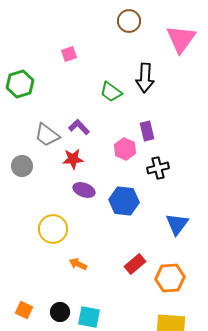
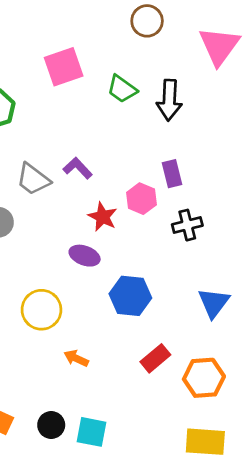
pink square: (69, 54) -> (64, 67), size x1.8
green trapezoid: (111, 92) -> (122, 89), moved
red star: (73, 159) -> (103, 217), moved, turned 30
blue hexagon: (124, 201) -> (130, 296), moved

